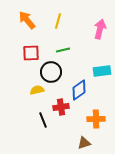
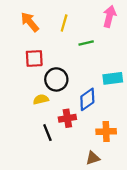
pink arrow: (100, 29) -> (109, 16), moved
green line: (63, 50) -> (86, 43), moved

